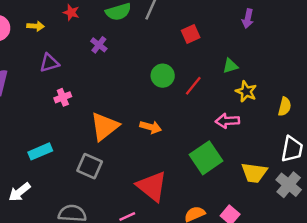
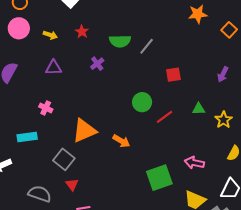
yellow star: (246, 91) -> (224, 120), moved
pink cross: (63, 97) -> (46, 108), moved, turned 32
pink arrow: (227, 121) -> (194, 163), moved
red triangle: (152, 186) -> (72, 185), moved, size x0.5

